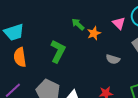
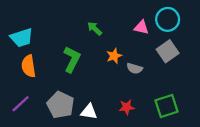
pink triangle: (119, 23) -> (141, 27), turned -32
orange star: (94, 33) -> (114, 56), moved

